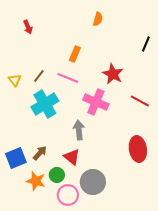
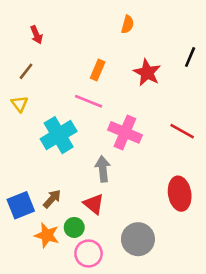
red star: (113, 74) -> (147, 73), moved
brown line: (39, 76) -> (26, 71), moved
gray circle: (93, 182) -> (138, 239), moved

